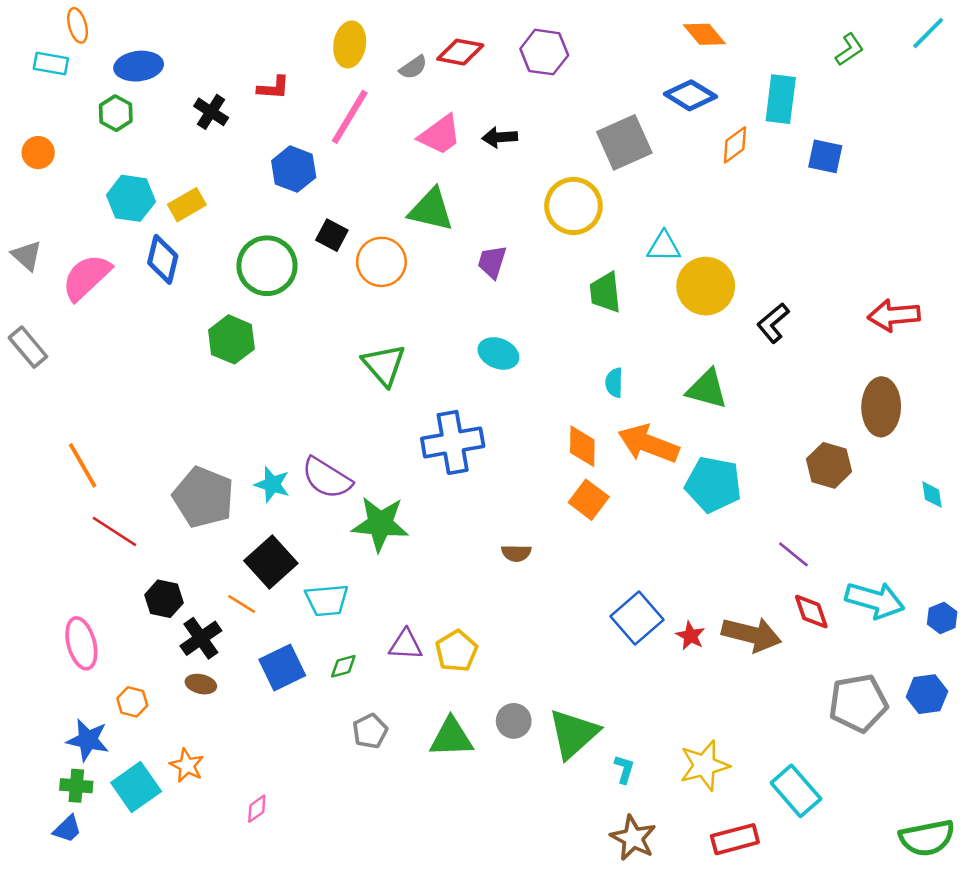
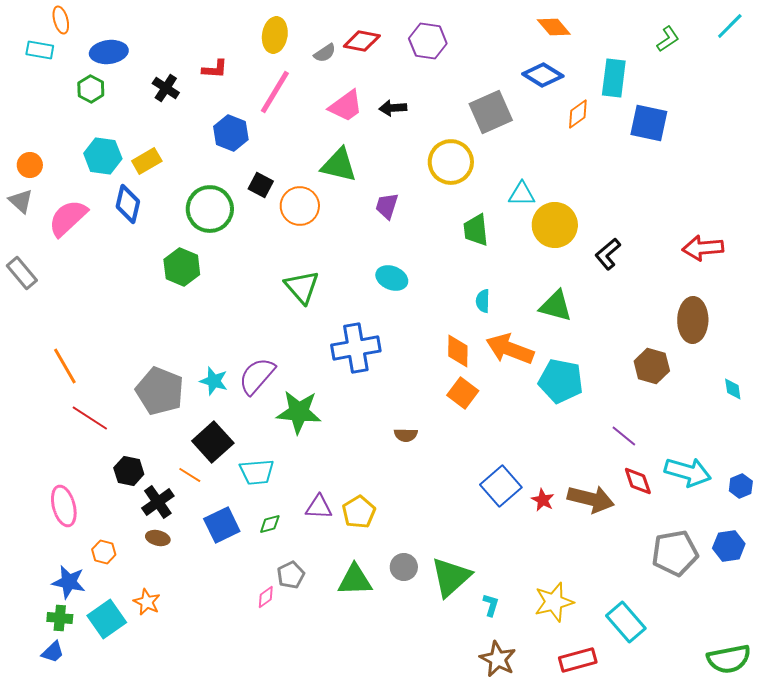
orange circle: (38, 153) -> (30, 165), moved
blue square: (825, 156) -> (649, 123), size x1.4
purple semicircle: (327, 478) -> (257, 376), turned 99
pink diamond: (257, 809) -> (266, 597), moved

